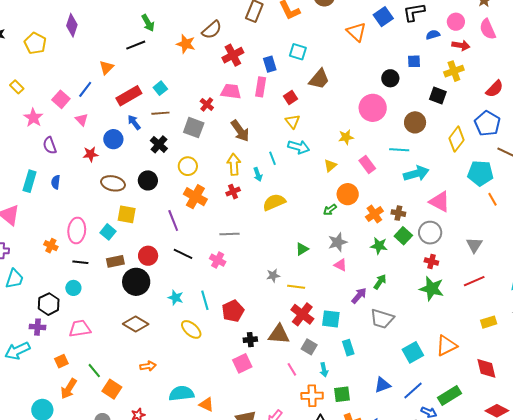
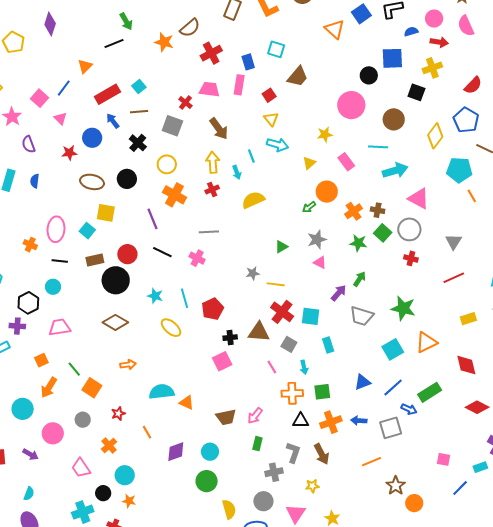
blue square: (414, 61) -> (392, 58), size x1.6
green star: (432, 289) -> (403, 308), moved

